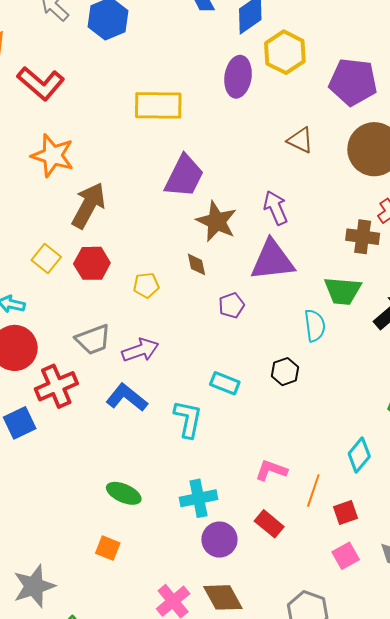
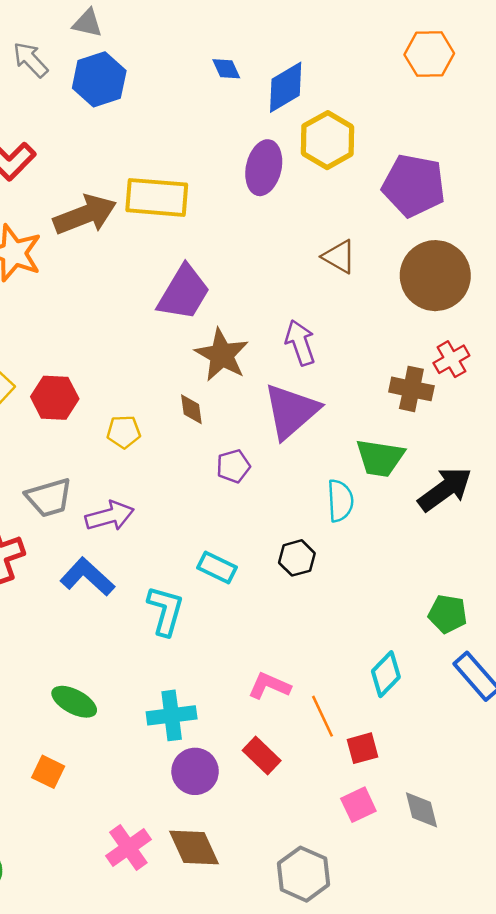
brown arrow: (88, 205) -> (85, 215), moved, turned 36
purple triangle: (272, 260) -> (291, 411), turned -39
orange line: (313, 490) -> (322, 716), turned -48

